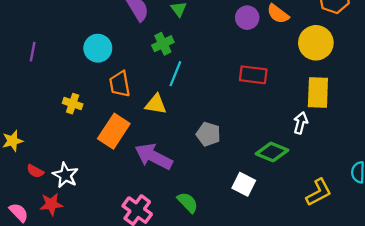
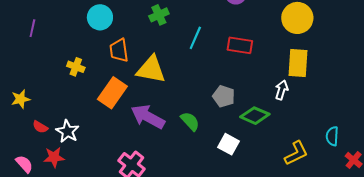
purple line: (33, 52) -> (32, 28), moved
cyan line: (175, 74) -> (195, 38), moved
yellow triangle: (156, 104) -> (151, 69), size x1.5
gray pentagon: (208, 134) -> (224, 96), moved
green semicircle: (188, 202) -> (190, 121), moved

